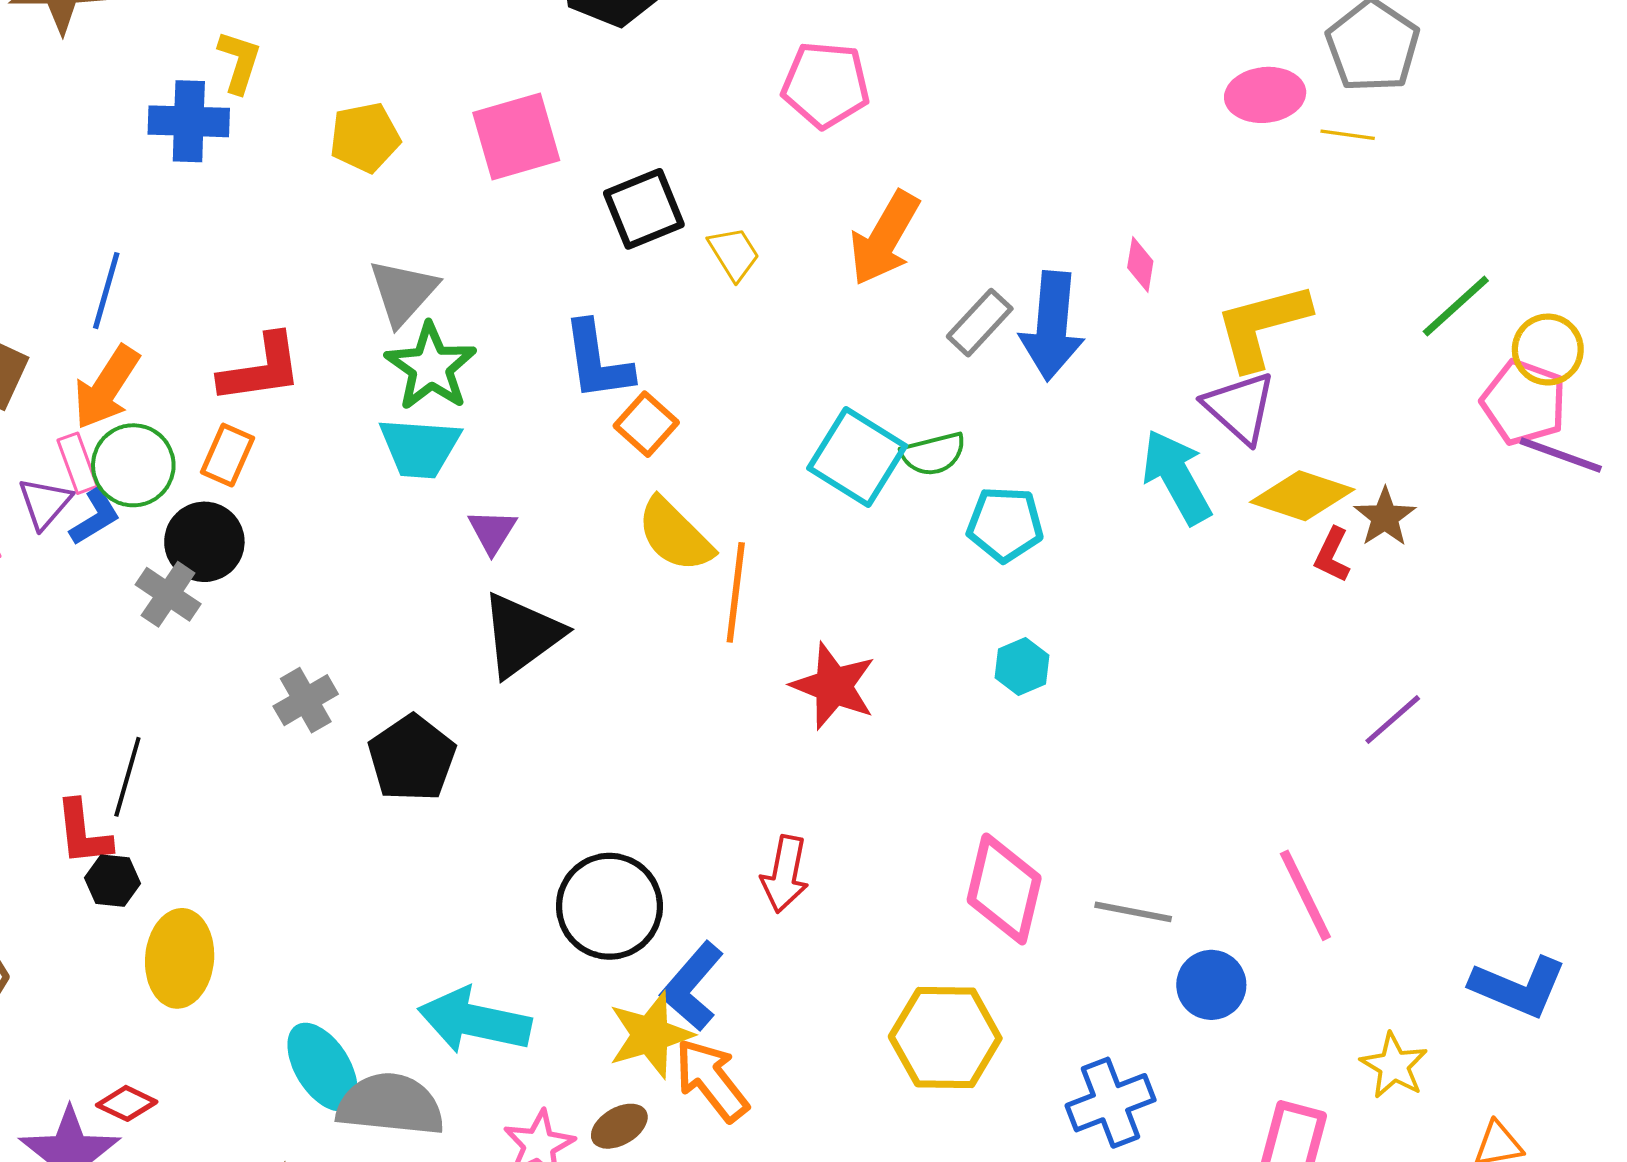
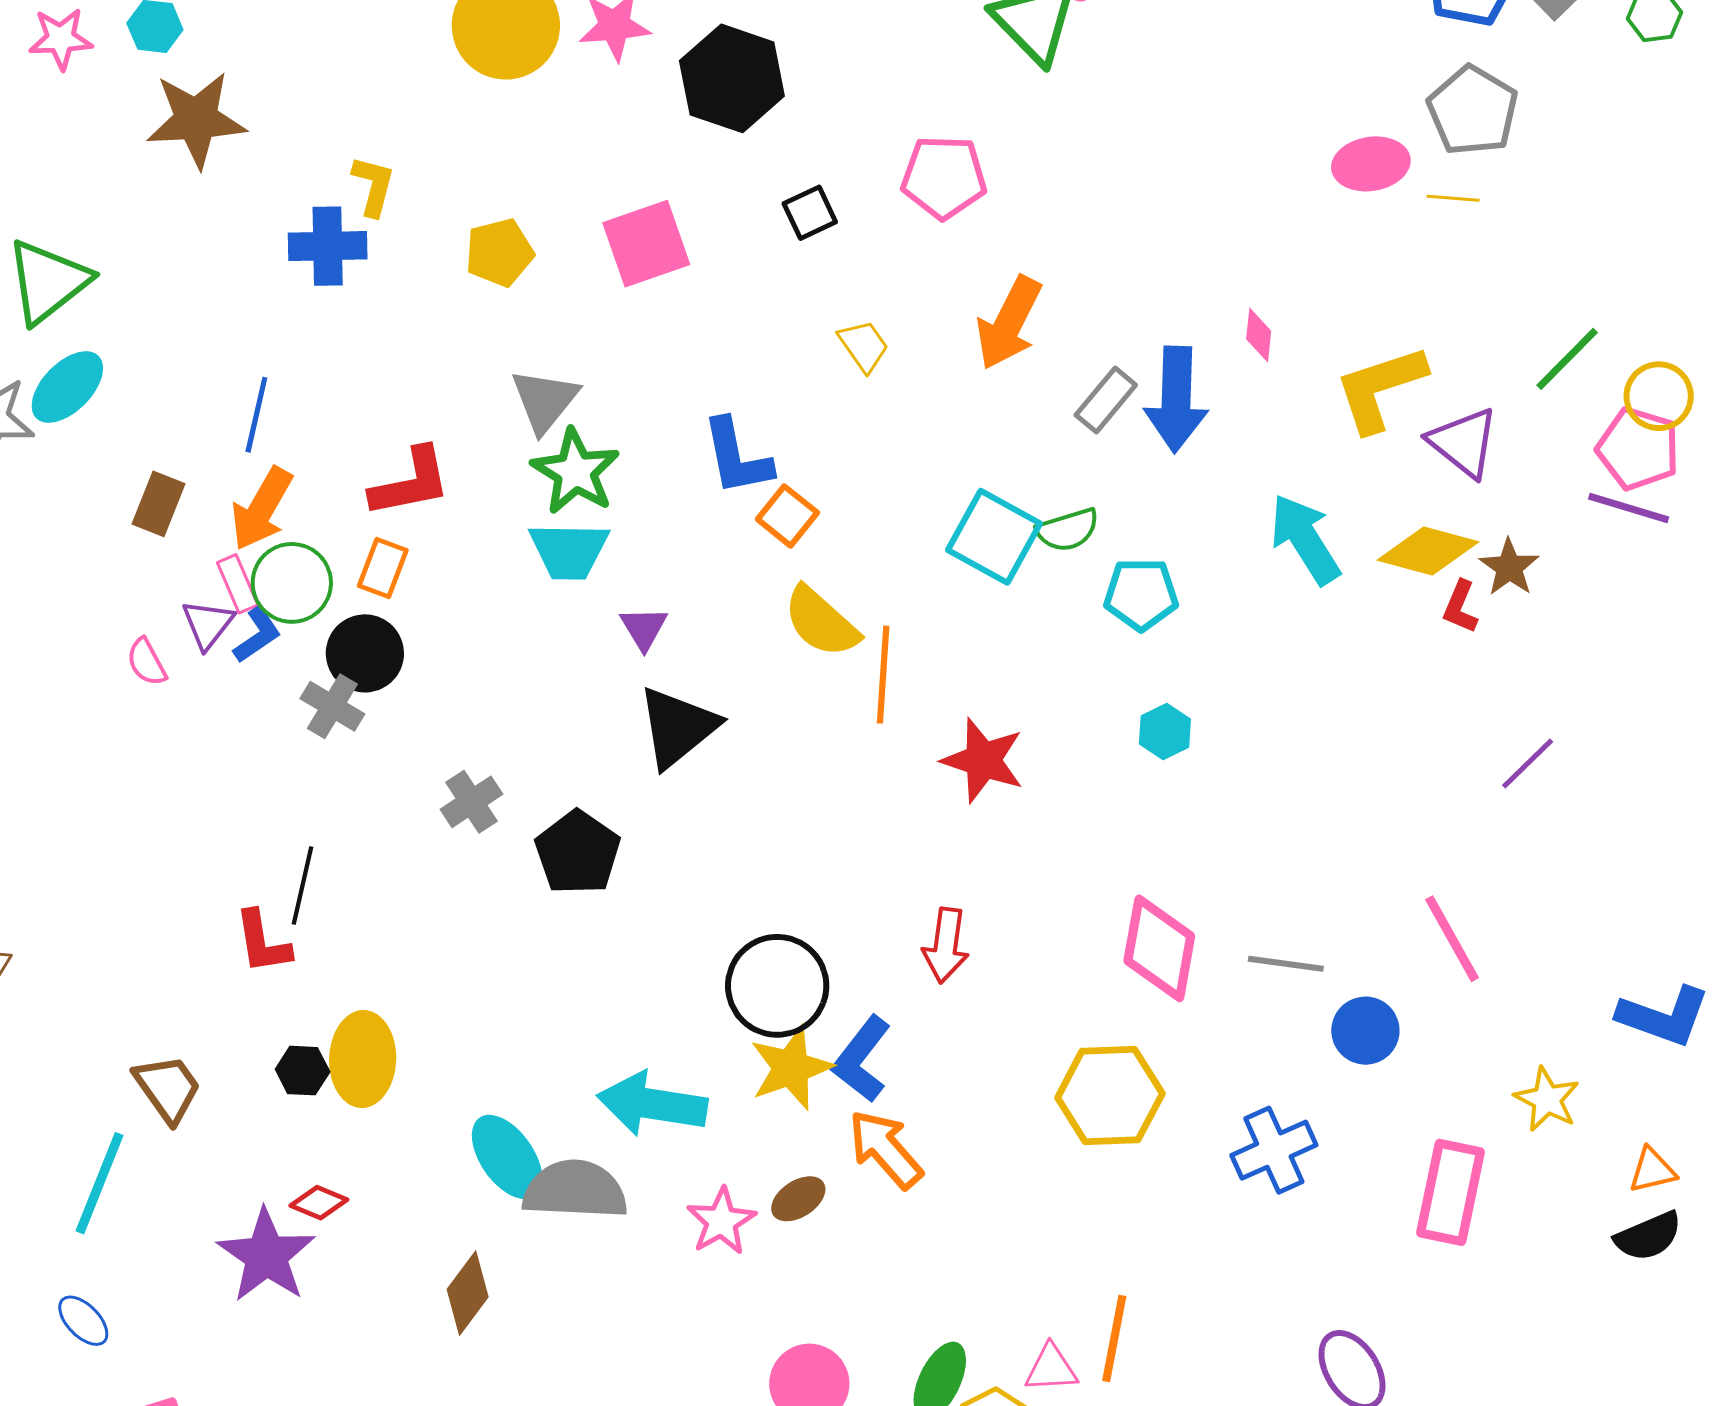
black square: (644, 209) -> (810, 213), moved, size x0.7
purple triangle: (1240, 407) -> (1464, 443), moved
purple line: (1561, 455) -> (1629, 508), moved
black hexagon: (112, 881) -> (303, 1071), moved
yellow star: (650, 1035) -> (791, 1068), moved

